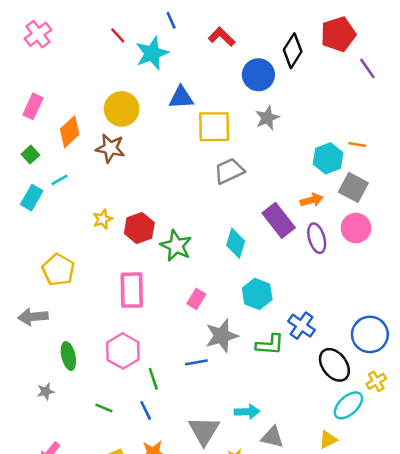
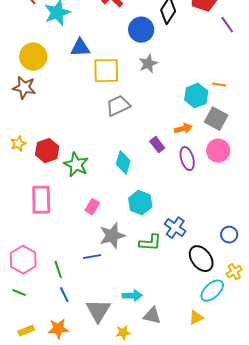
purple rectangle: (279, 220) -> (157, 145), size x0.6
blue circle: (370, 334) -> (229, 235), size x0.6
pink hexagon: (123, 351) -> (23, 260), moved
blue line: (146, 410) -> (64, 295), moved

